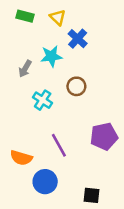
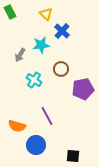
green rectangle: (25, 16) -> (10, 12), moved, turned 48
purple pentagon: (104, 136) -> (83, 89), moved

